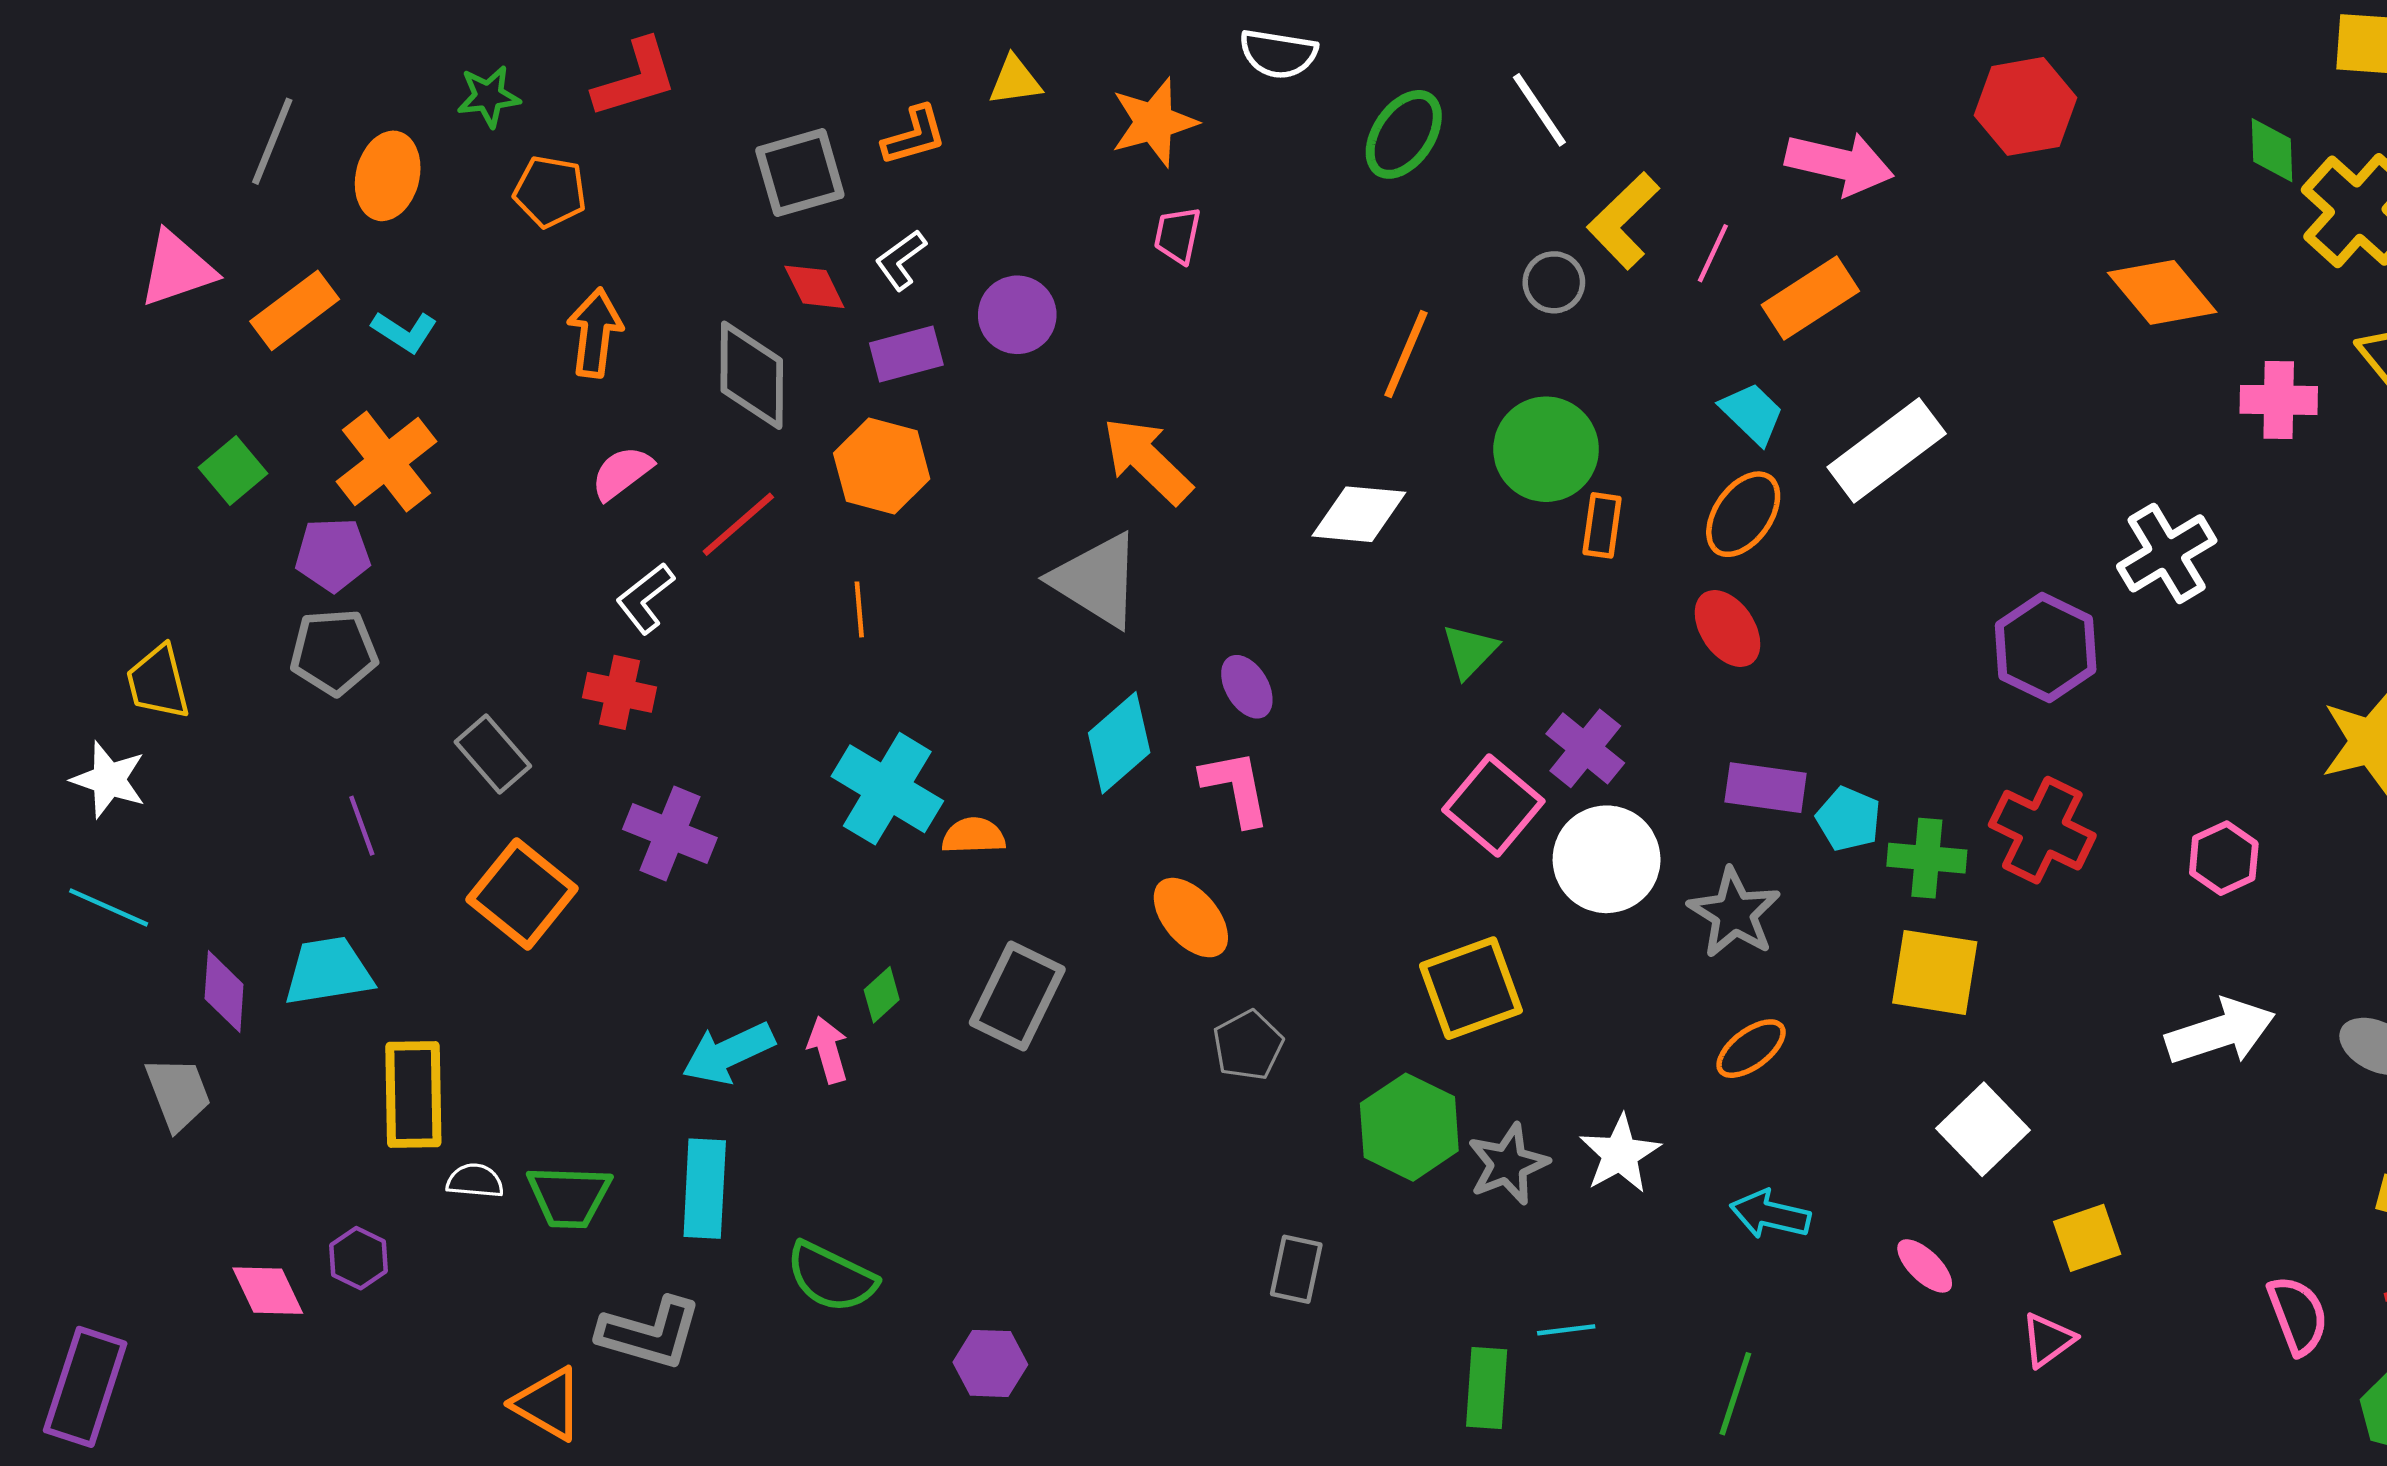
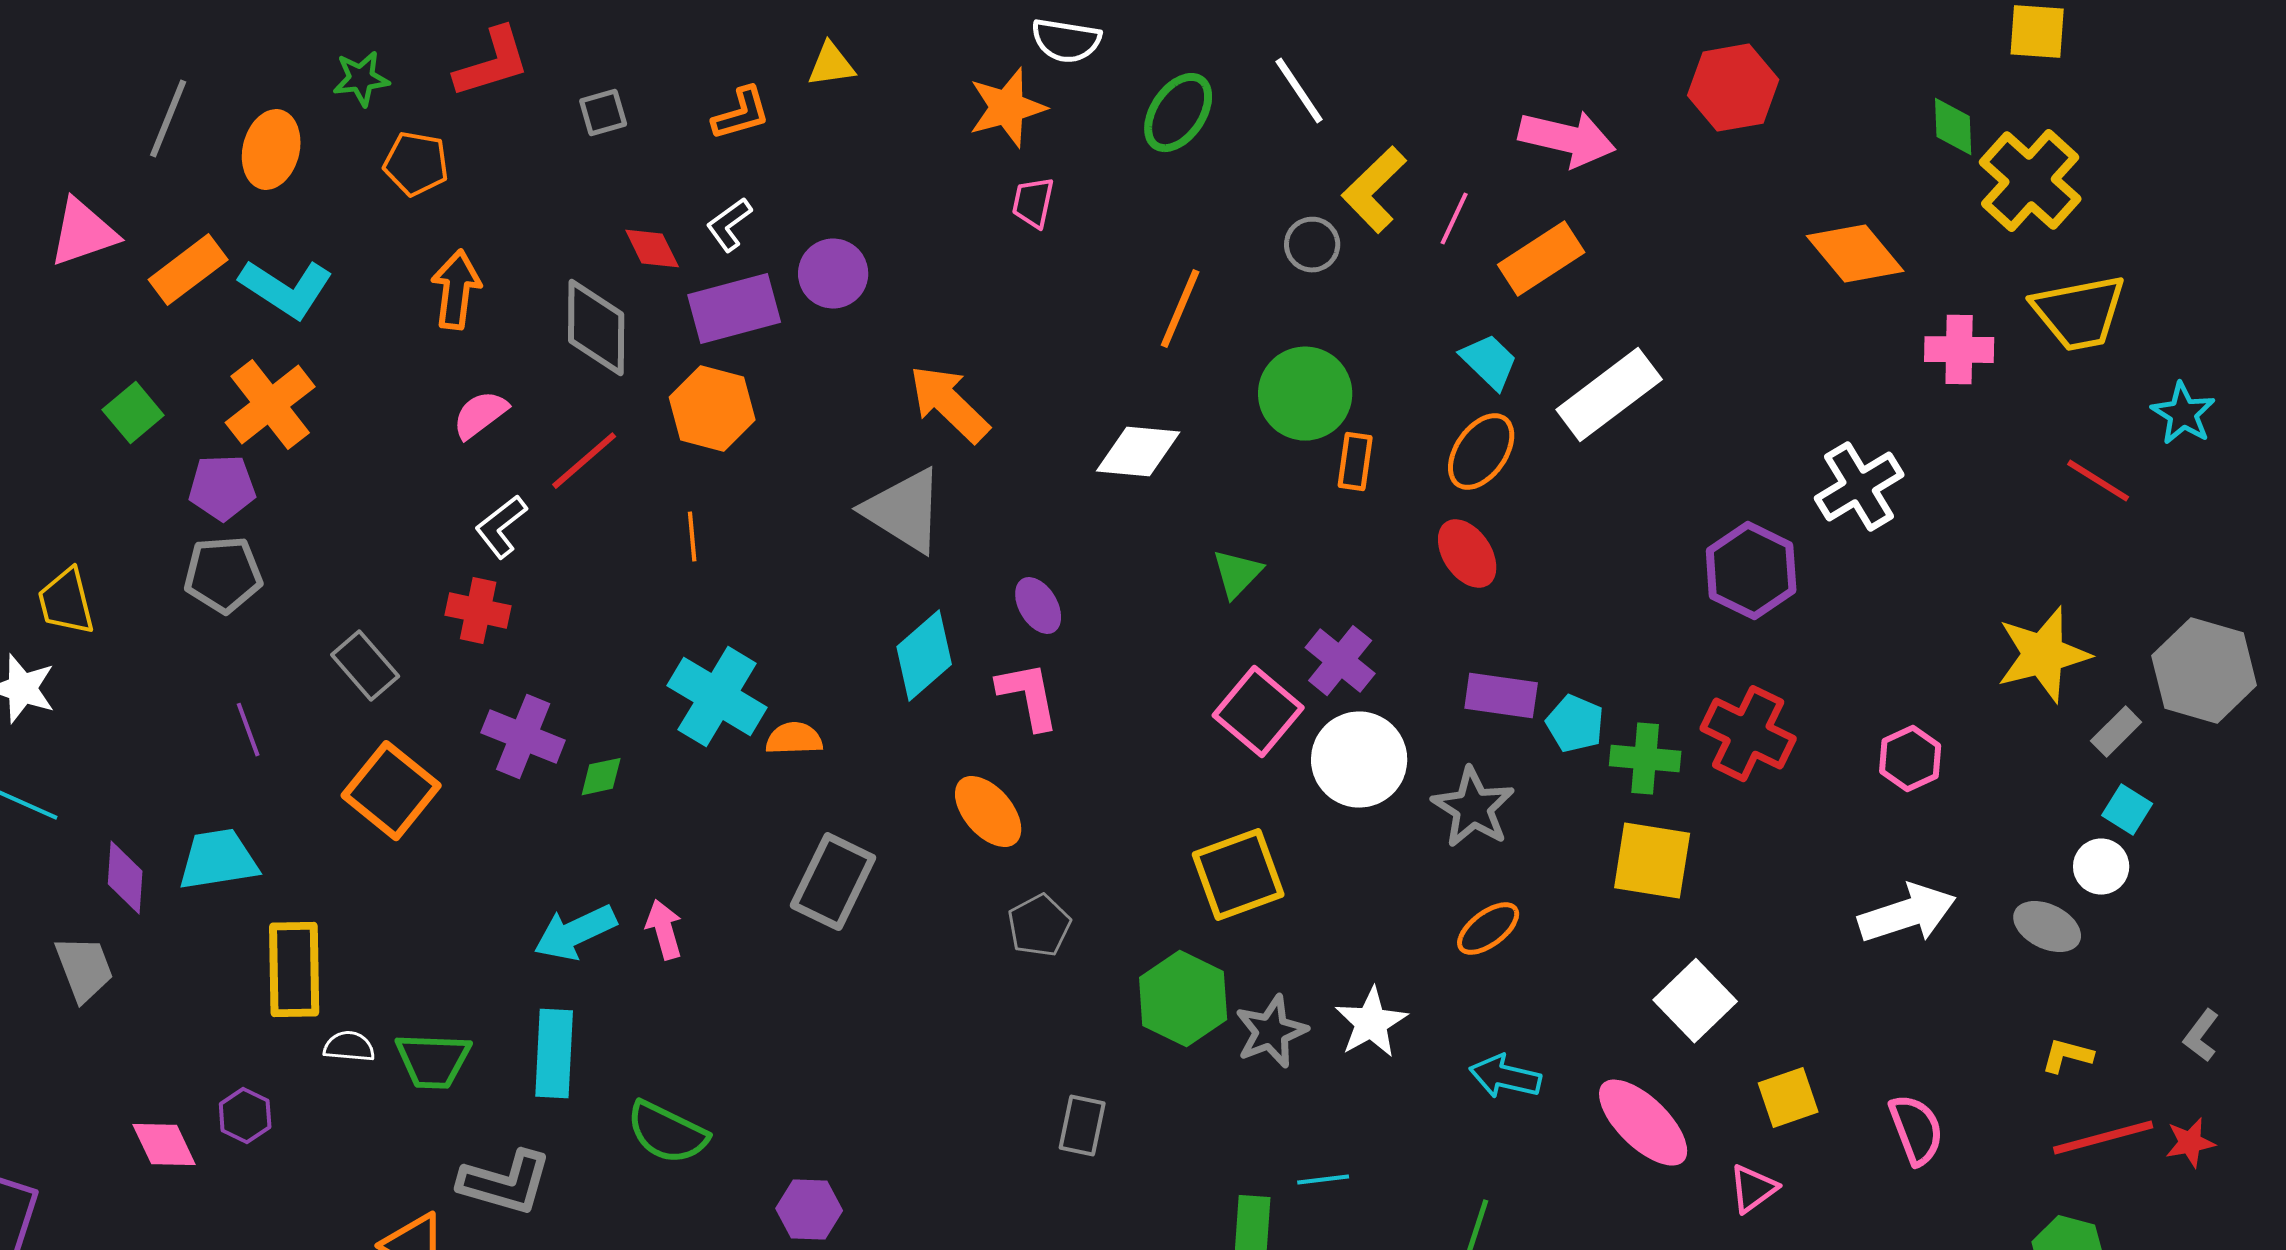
orange star: (1154, 122) -> (1007, 108), moved
gray square: (800, 173) -> (603, 113), moved, size x0.6
pink trapezoid: (1177, 235) -> (1033, 203), moved
cyan L-shape: (404, 332) -> (286, 289), size x1.6
purple rectangle: (906, 354) -> (734, 309), size x1.4
green diamond: (882, 995) -> (601, 777), moved, turned 30
pink ellipse: (1925, 1266) -> (1643, 1123), size x1.8
pink semicircle: (2298, 1315) -> (1916, 1130), moved

